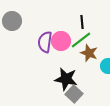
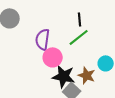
pink circle: (61, 41) -> (53, 57), moved
brown star: (89, 53) -> (87, 75), moved

